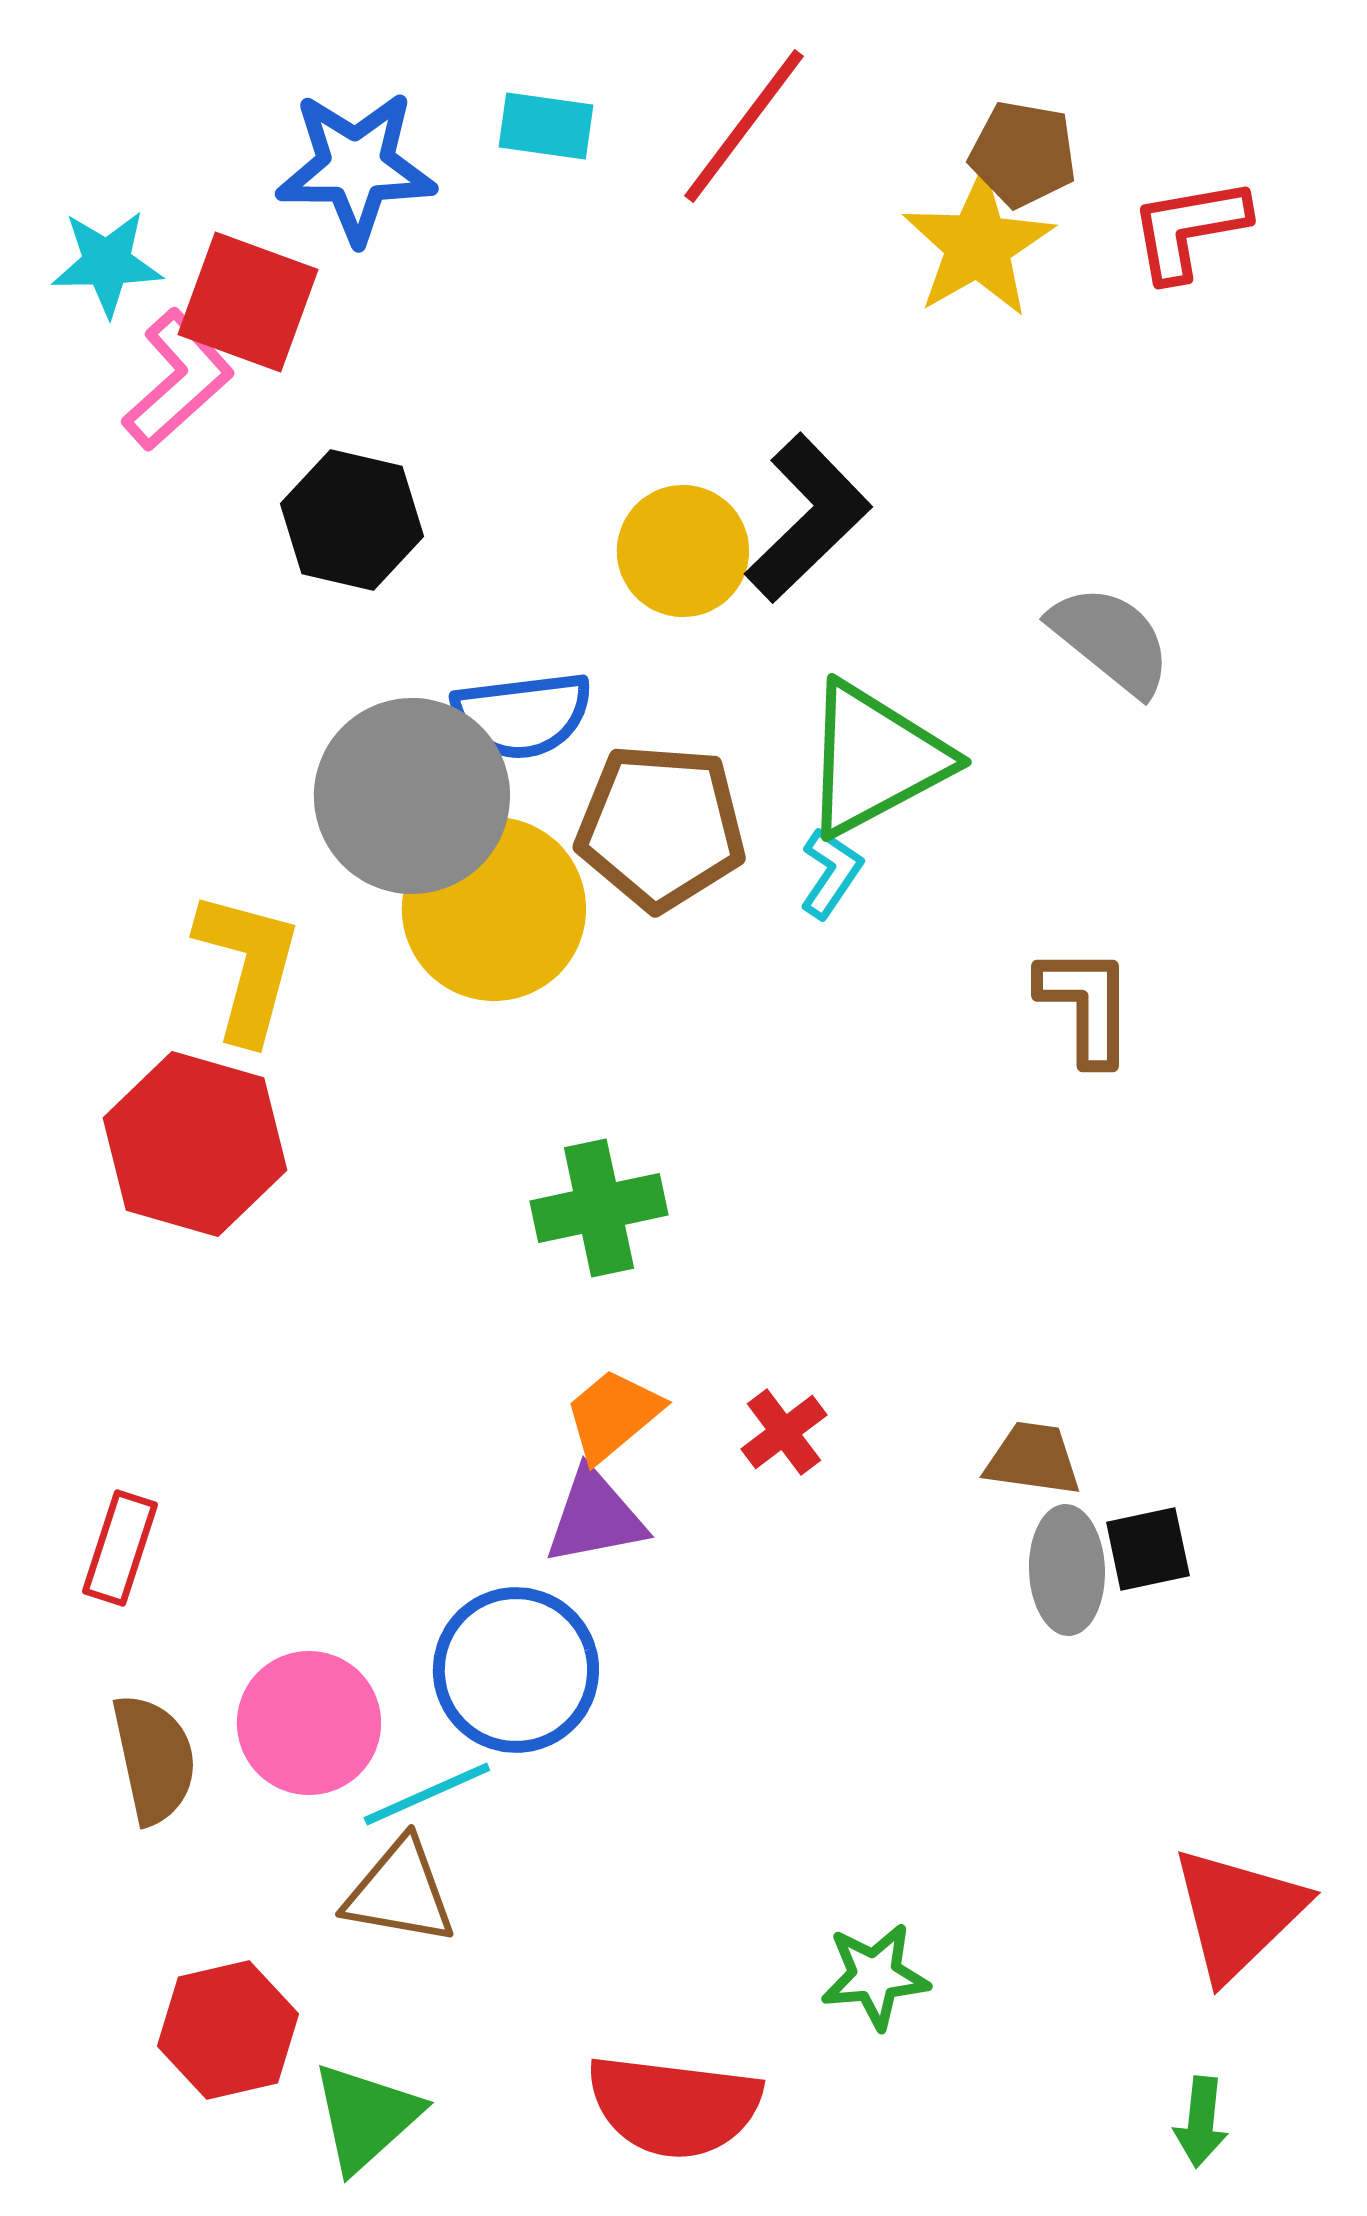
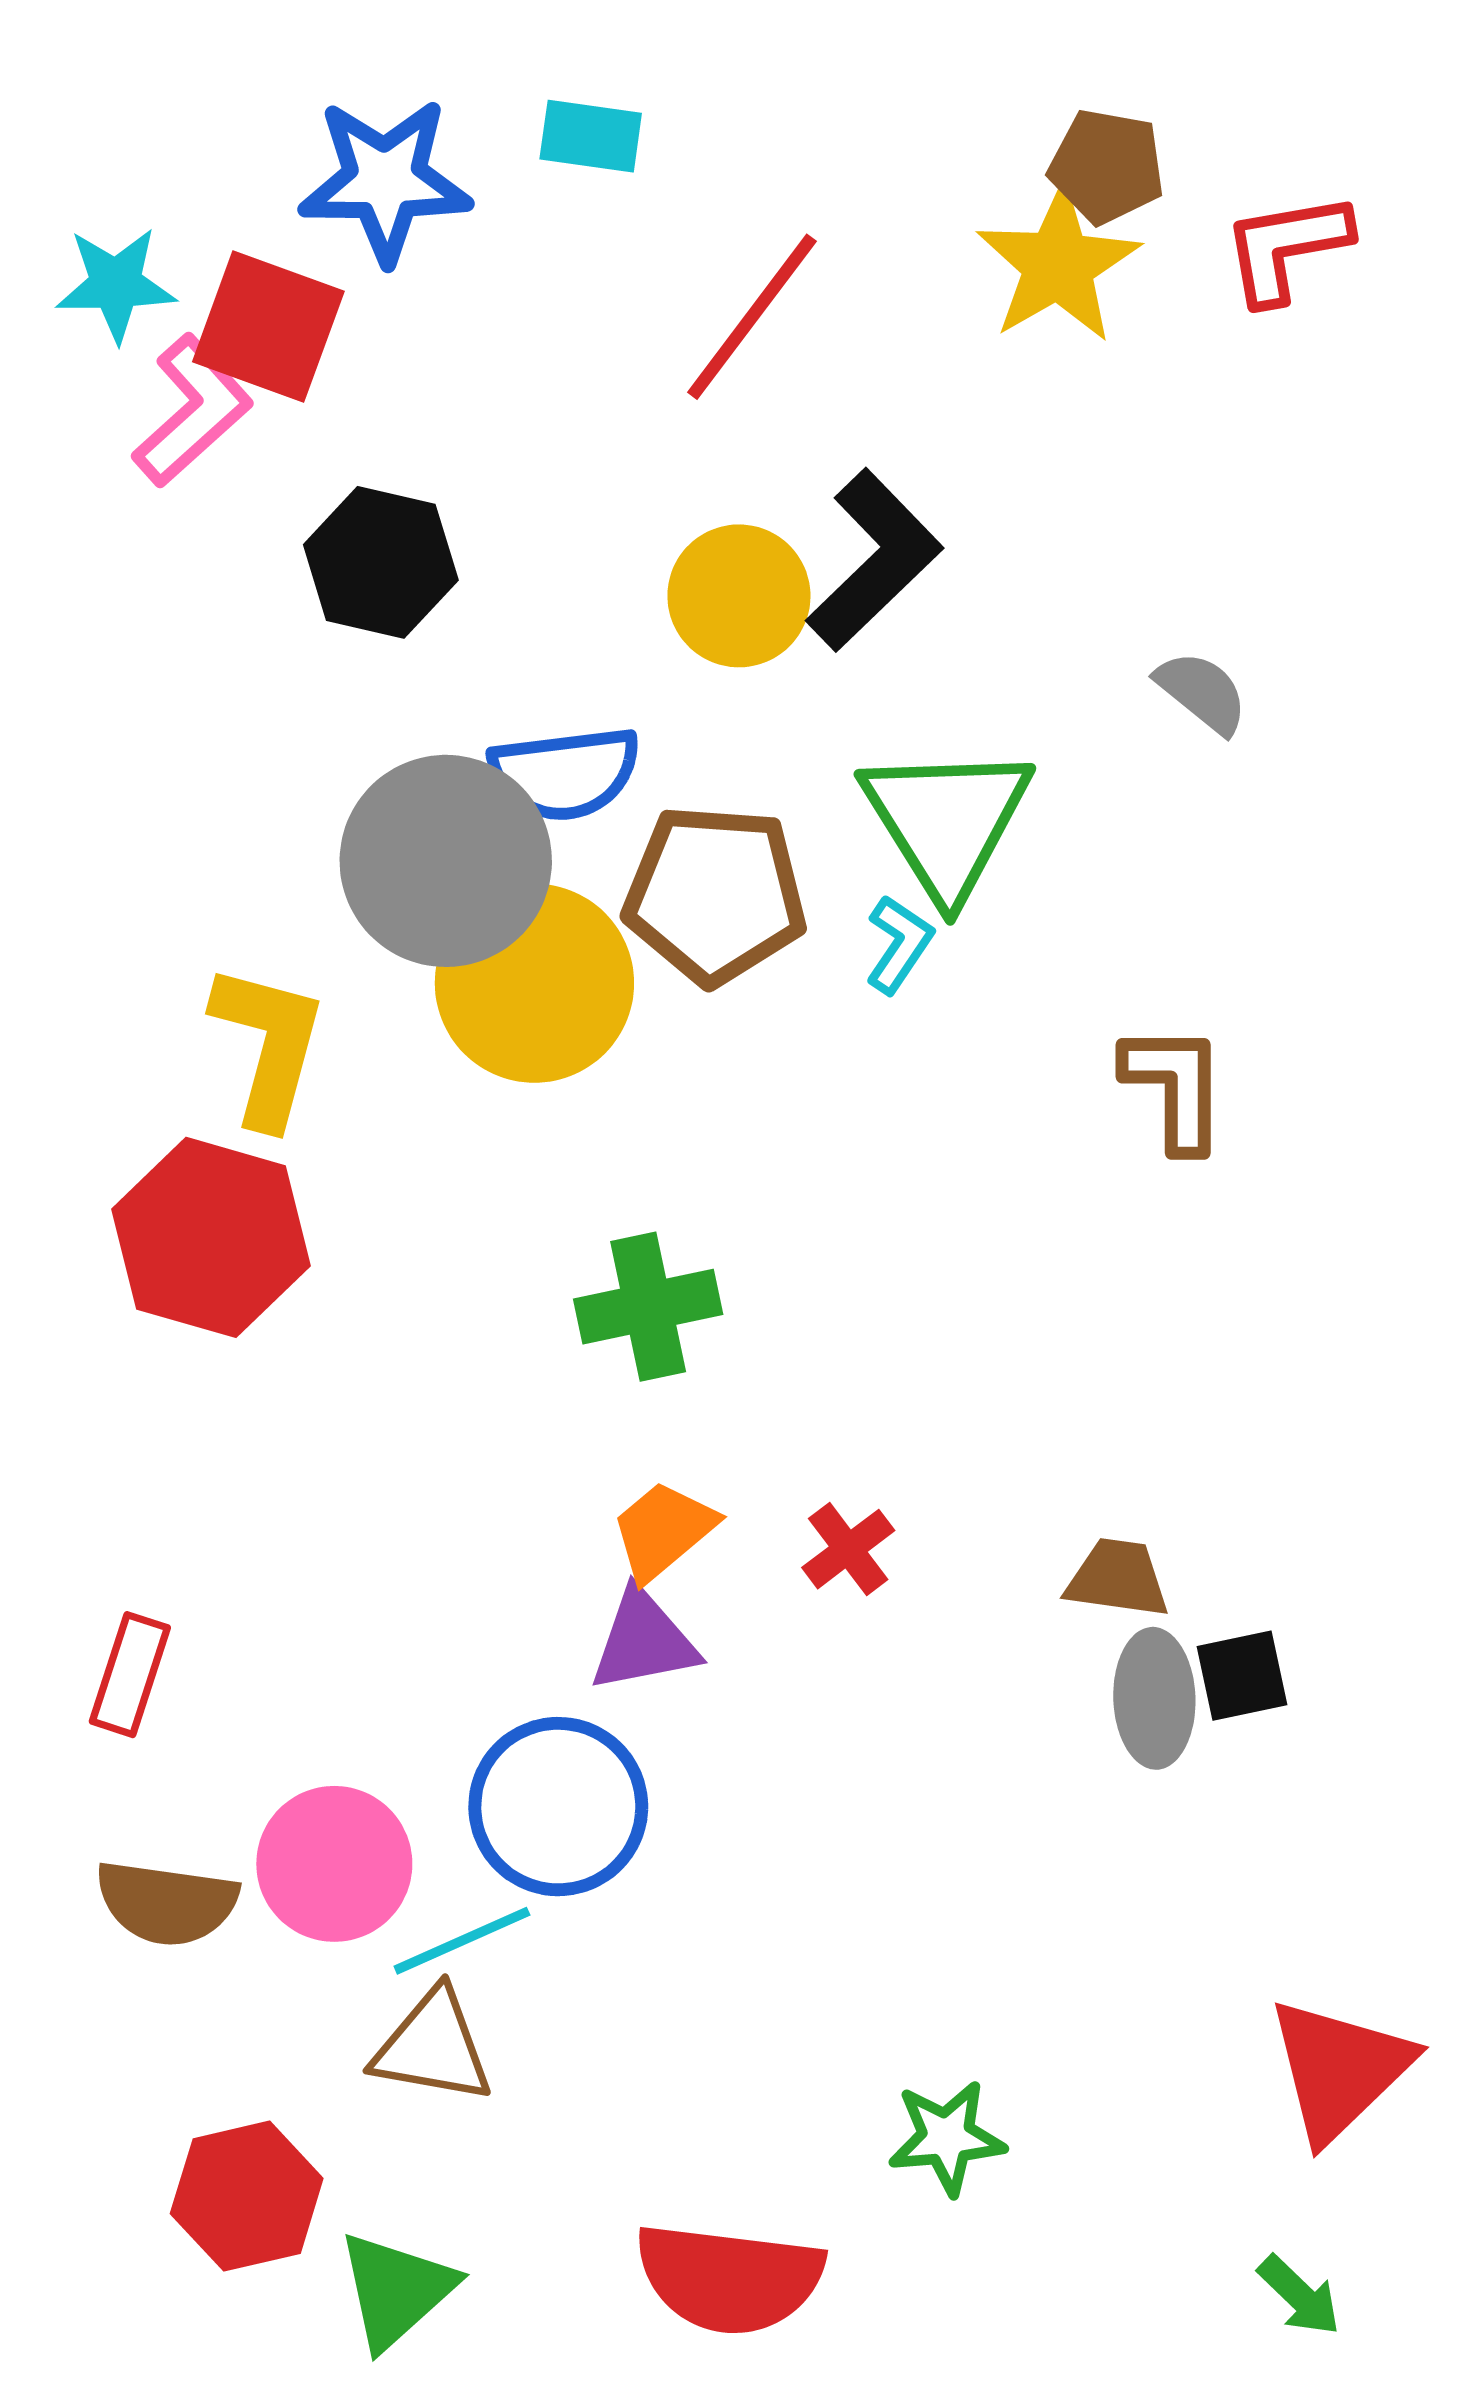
red line: (744, 126) -> (752, 317), moved
gray semicircle: (1111, 640) -> (1202, 692), size x0.7
green triangle: (875, 759) -> (947, 821), turned -34
brown semicircle: (154, 1759) -> (167, 1903), turned 110
green arrow: (1201, 2122) -> (1299, 2296), turned -52

